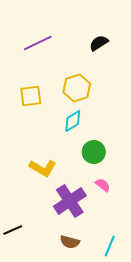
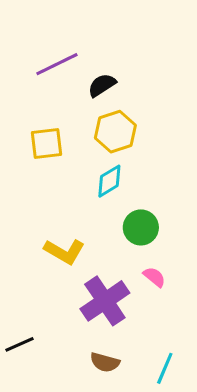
black semicircle: (99, 43) -> (102, 85), moved

